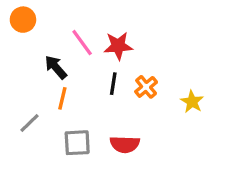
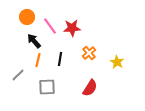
orange circle: (23, 20) -> (27, 17), moved
black line: (113, 84) -> (60, 59), moved
red semicircle: (125, 144) -> (90, 88), moved, turned -60

